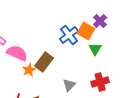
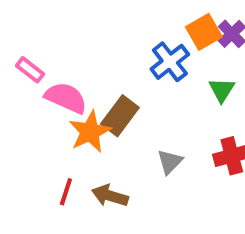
orange square: (86, 31) -> (204, 32), moved, turned 30
orange star: (29, 70) -> (90, 132), size x1.5

